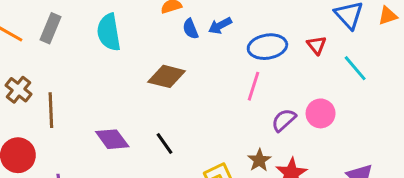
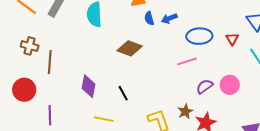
pink line: (253, 86) -> (187, 61), turned 48
brown cross: (18, 90) -> (30, 46), turned -30
purple diamond: (112, 139) -> (88, 86), turned 40

